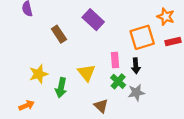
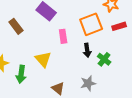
pink rectangle: (115, 60) -> (63, 36), moved
green cross: (118, 81) -> (104, 59), moved
gray star: (136, 93) -> (88, 83), moved

